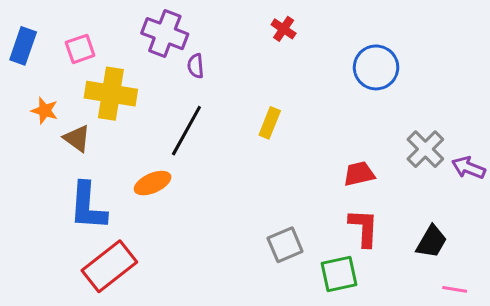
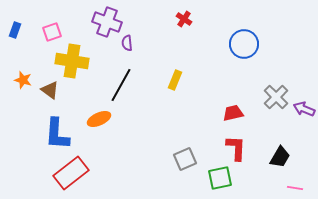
blue rectangle: (23, 46) -> (15, 30), size x0.7
orange star: (45, 111) -> (23, 80), moved

